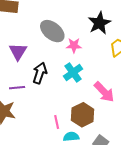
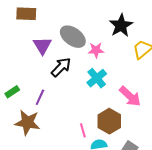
purple triangle: (18, 52) -> (42, 46), moved
black arrow: (40, 73) -> (61, 67), moved, turned 30
purple line: (17, 88) -> (40, 97), turned -56

